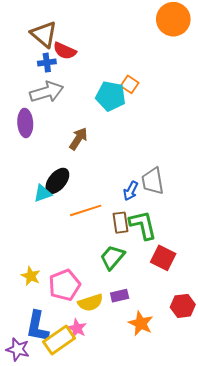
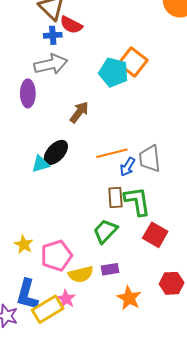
orange square: (130, 84) -> (133, 62), size x1.6
orange line: (86, 210) -> (112, 153), moved

